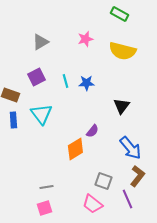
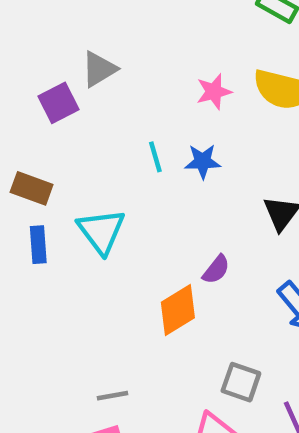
pink star: (85, 39) -> (214, 92), moved
purple square: (36, 77) -> (59, 103), moved

